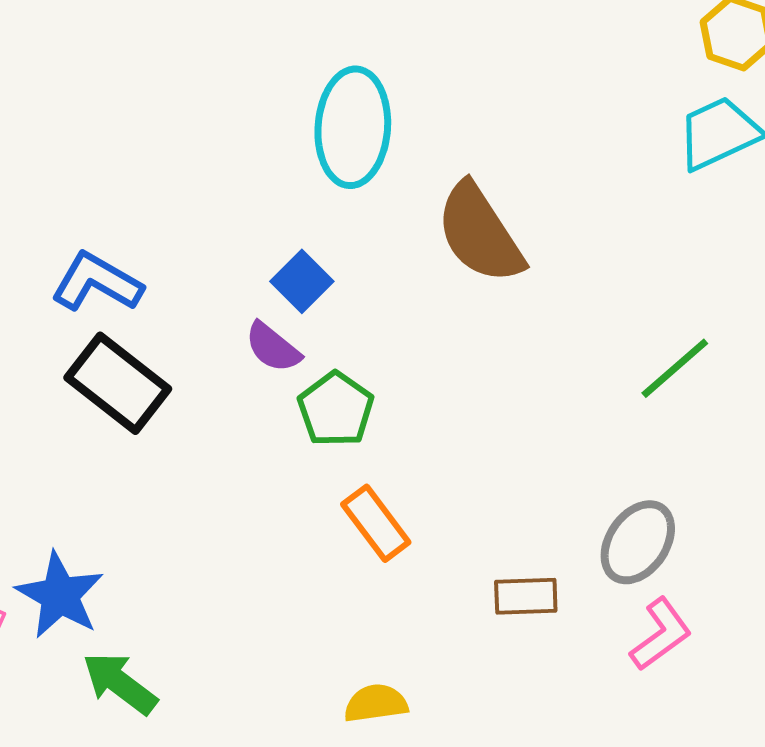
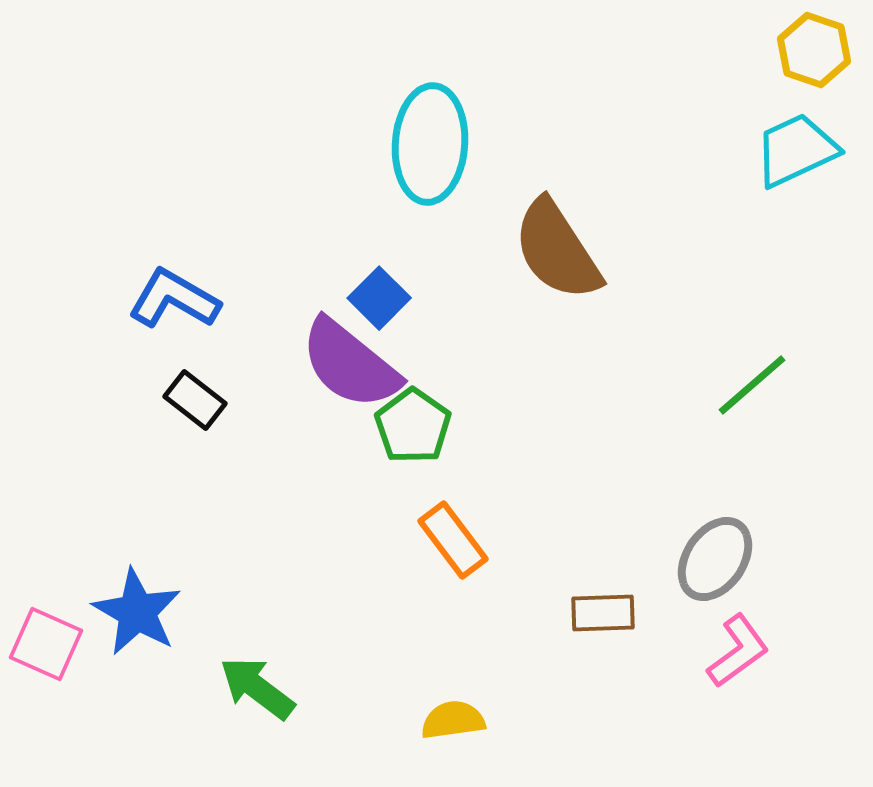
purple semicircle: (273, 347) -> (350, 364), size x1.8
black rectangle: (118, 383) -> (195, 400), size x0.6
green arrow: (120, 683) -> (257, 688), moved

